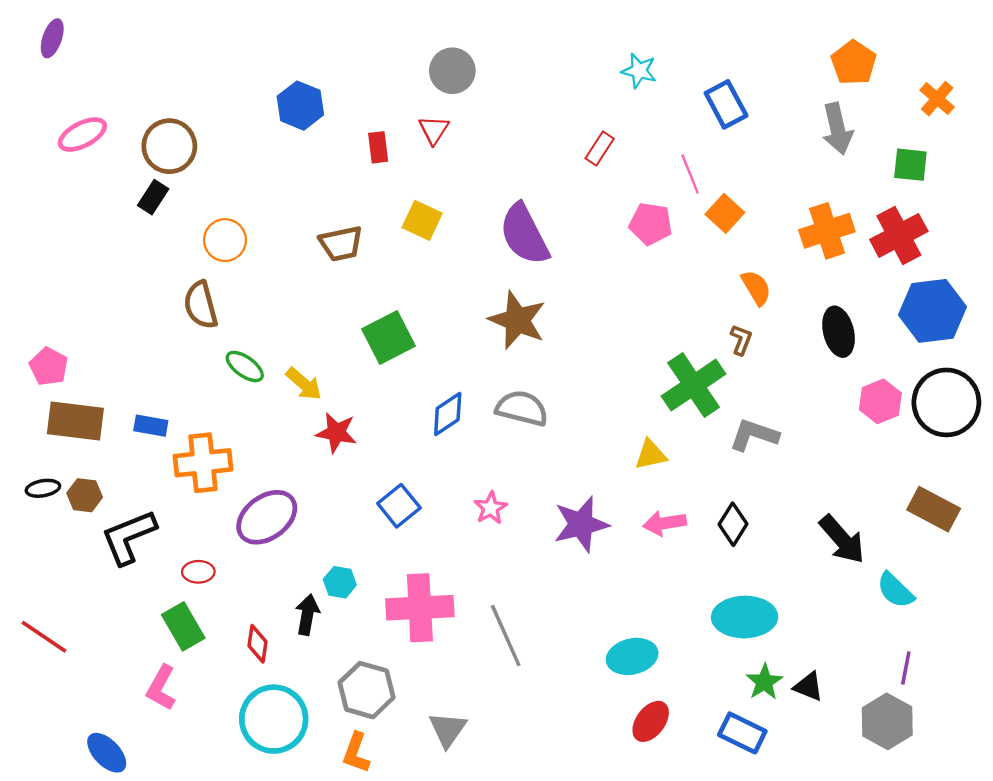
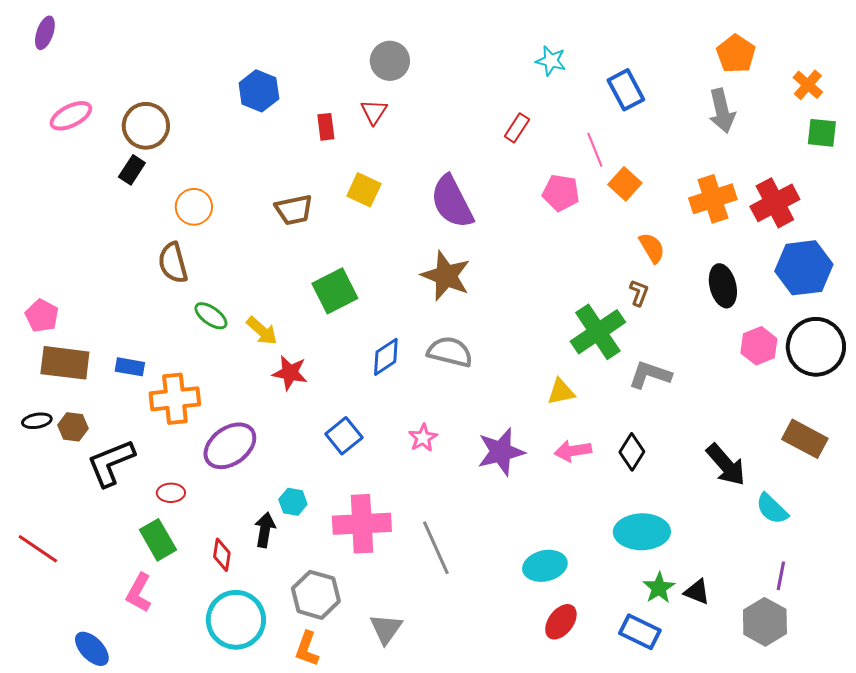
green square: (910, 165) -> (822, 133), moved

